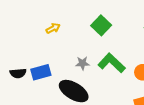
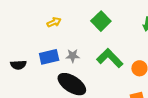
gray star: (83, 63) -> (73, 56), moved
blue rectangle: (41, 72) -> (49, 57), moved

